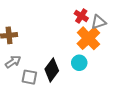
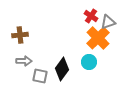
gray arrow: (13, 62) -> (24, 61), turned 35

